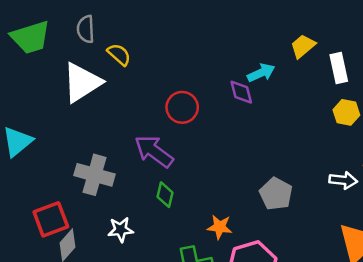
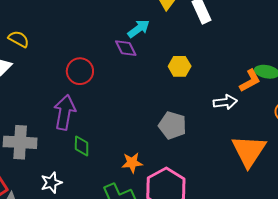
yellow hexagon: (346, 112) -> (180, 66), moved
purple arrow: (154, 151) -> (65, 112), turned 76

